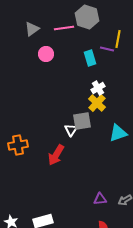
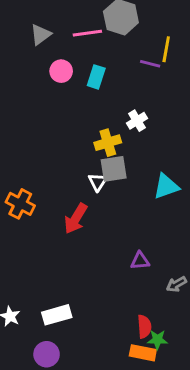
cyan rectangle: (90, 58) -> (96, 77), moved, turned 35
yellow cross: (97, 103) -> (108, 143), moved, turned 30
orange cross: (18, 145) -> (20, 204), turned 36
purple triangle: (100, 199) -> (140, 261), moved

